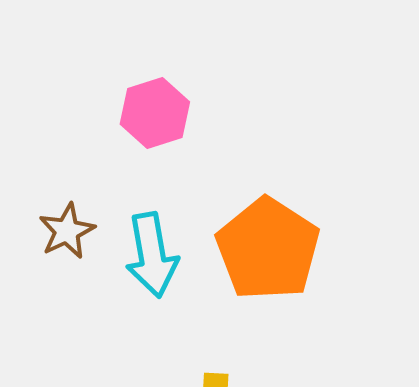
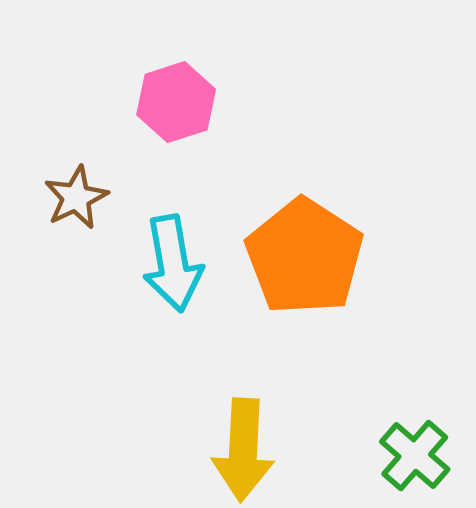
brown star: (67, 231) -> (76, 198), moved

